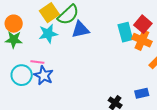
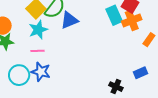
orange cross: (142, 40) -> (132, 20), turned -36
pink line: (37, 62) -> (38, 51), moved

